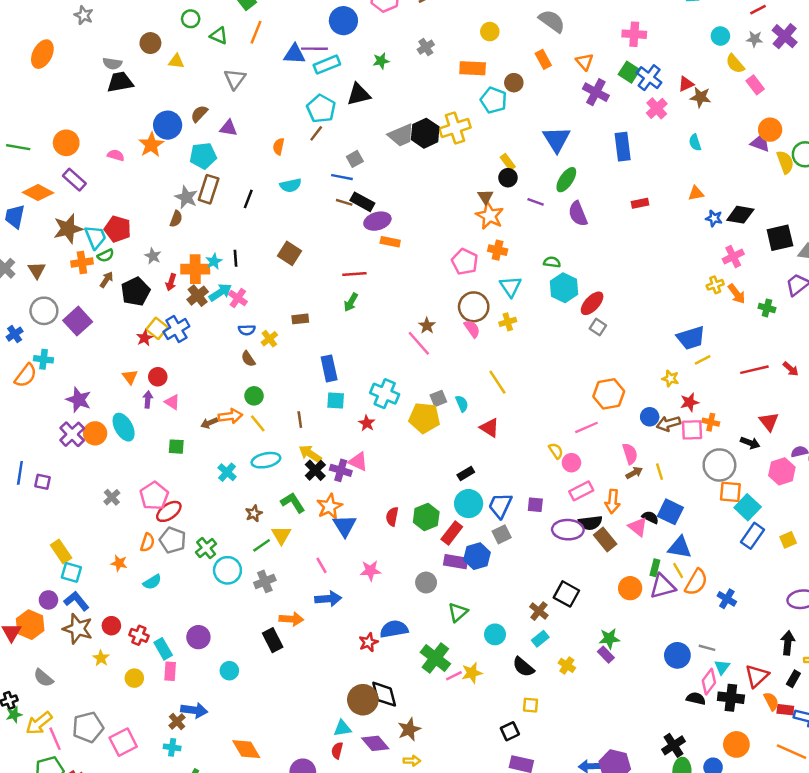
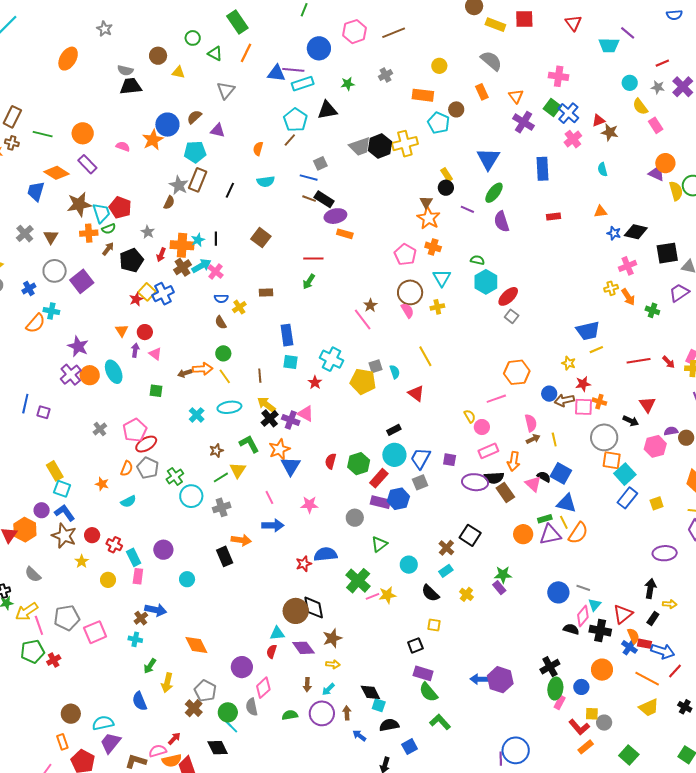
green rectangle: (655, 568) -> (545, 519), turned 56
blue cross: (727, 599) -> (630, 647), moved

